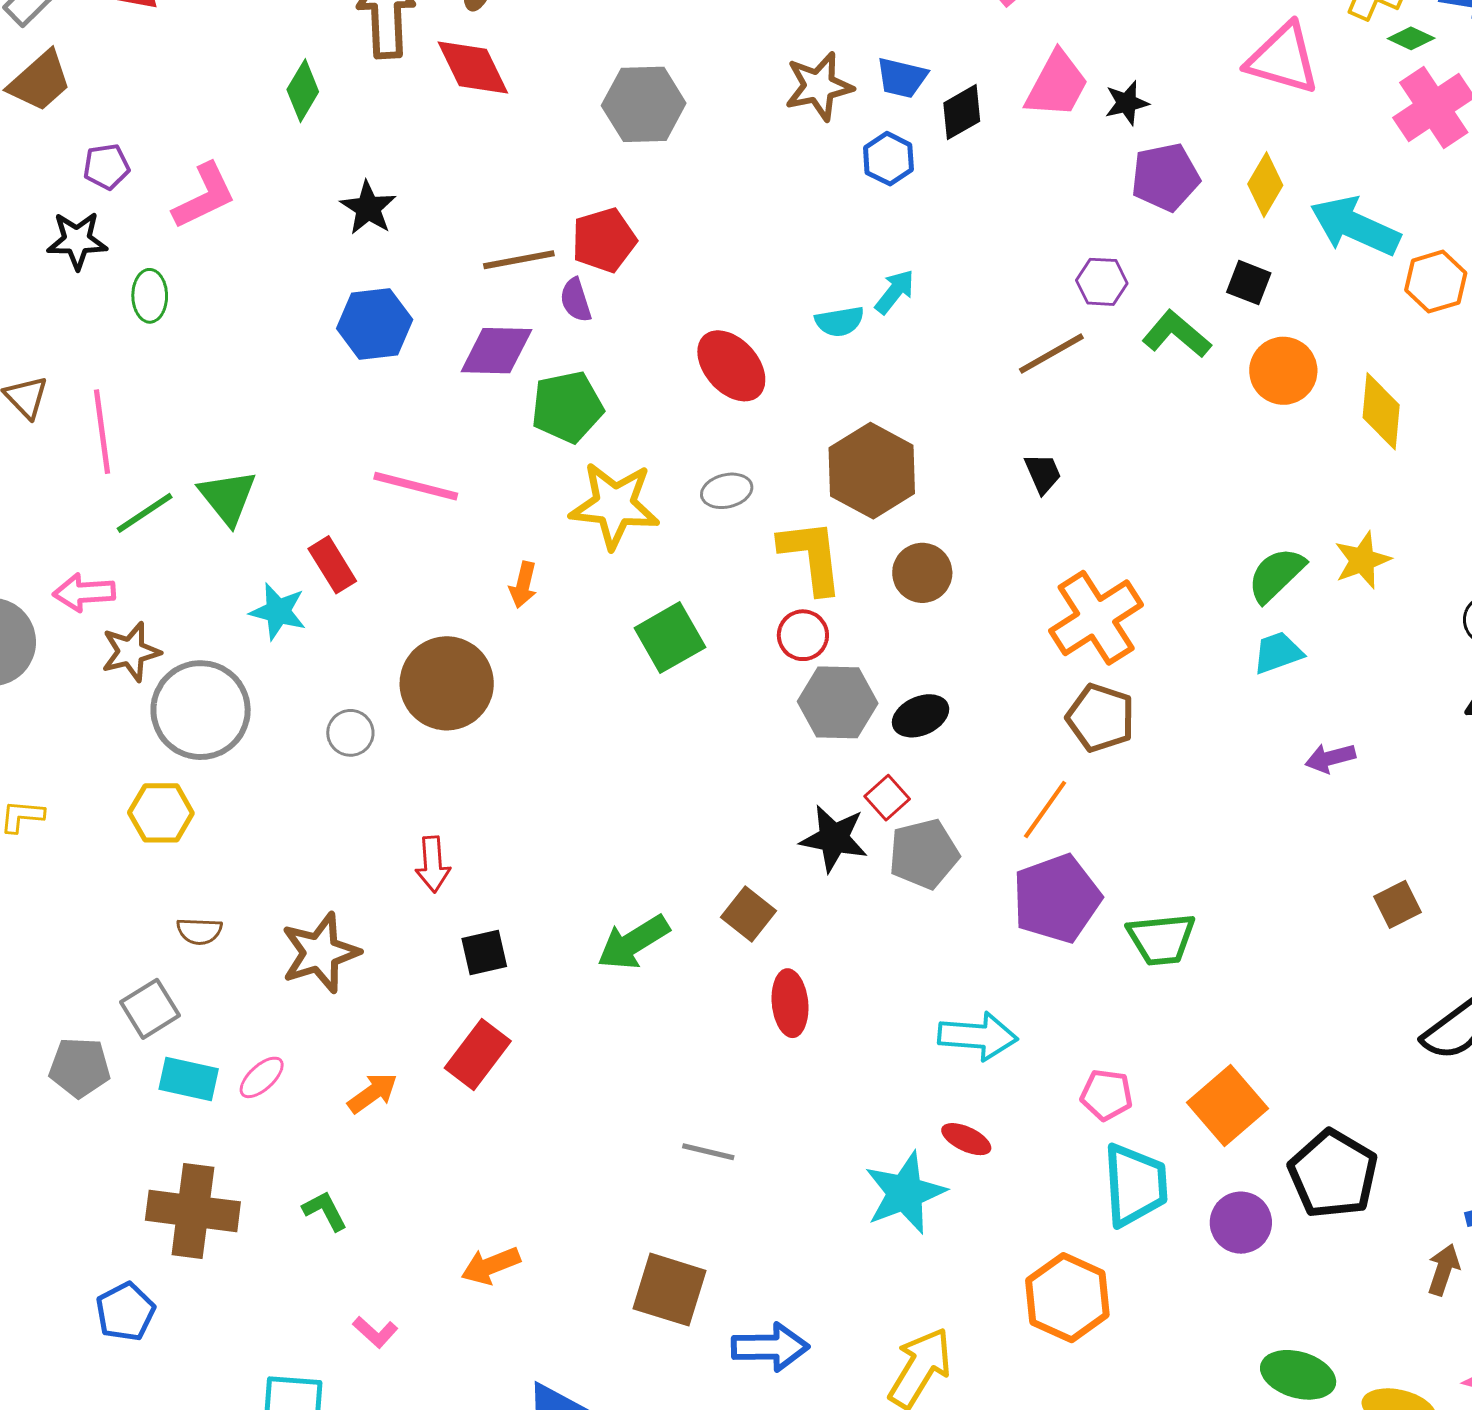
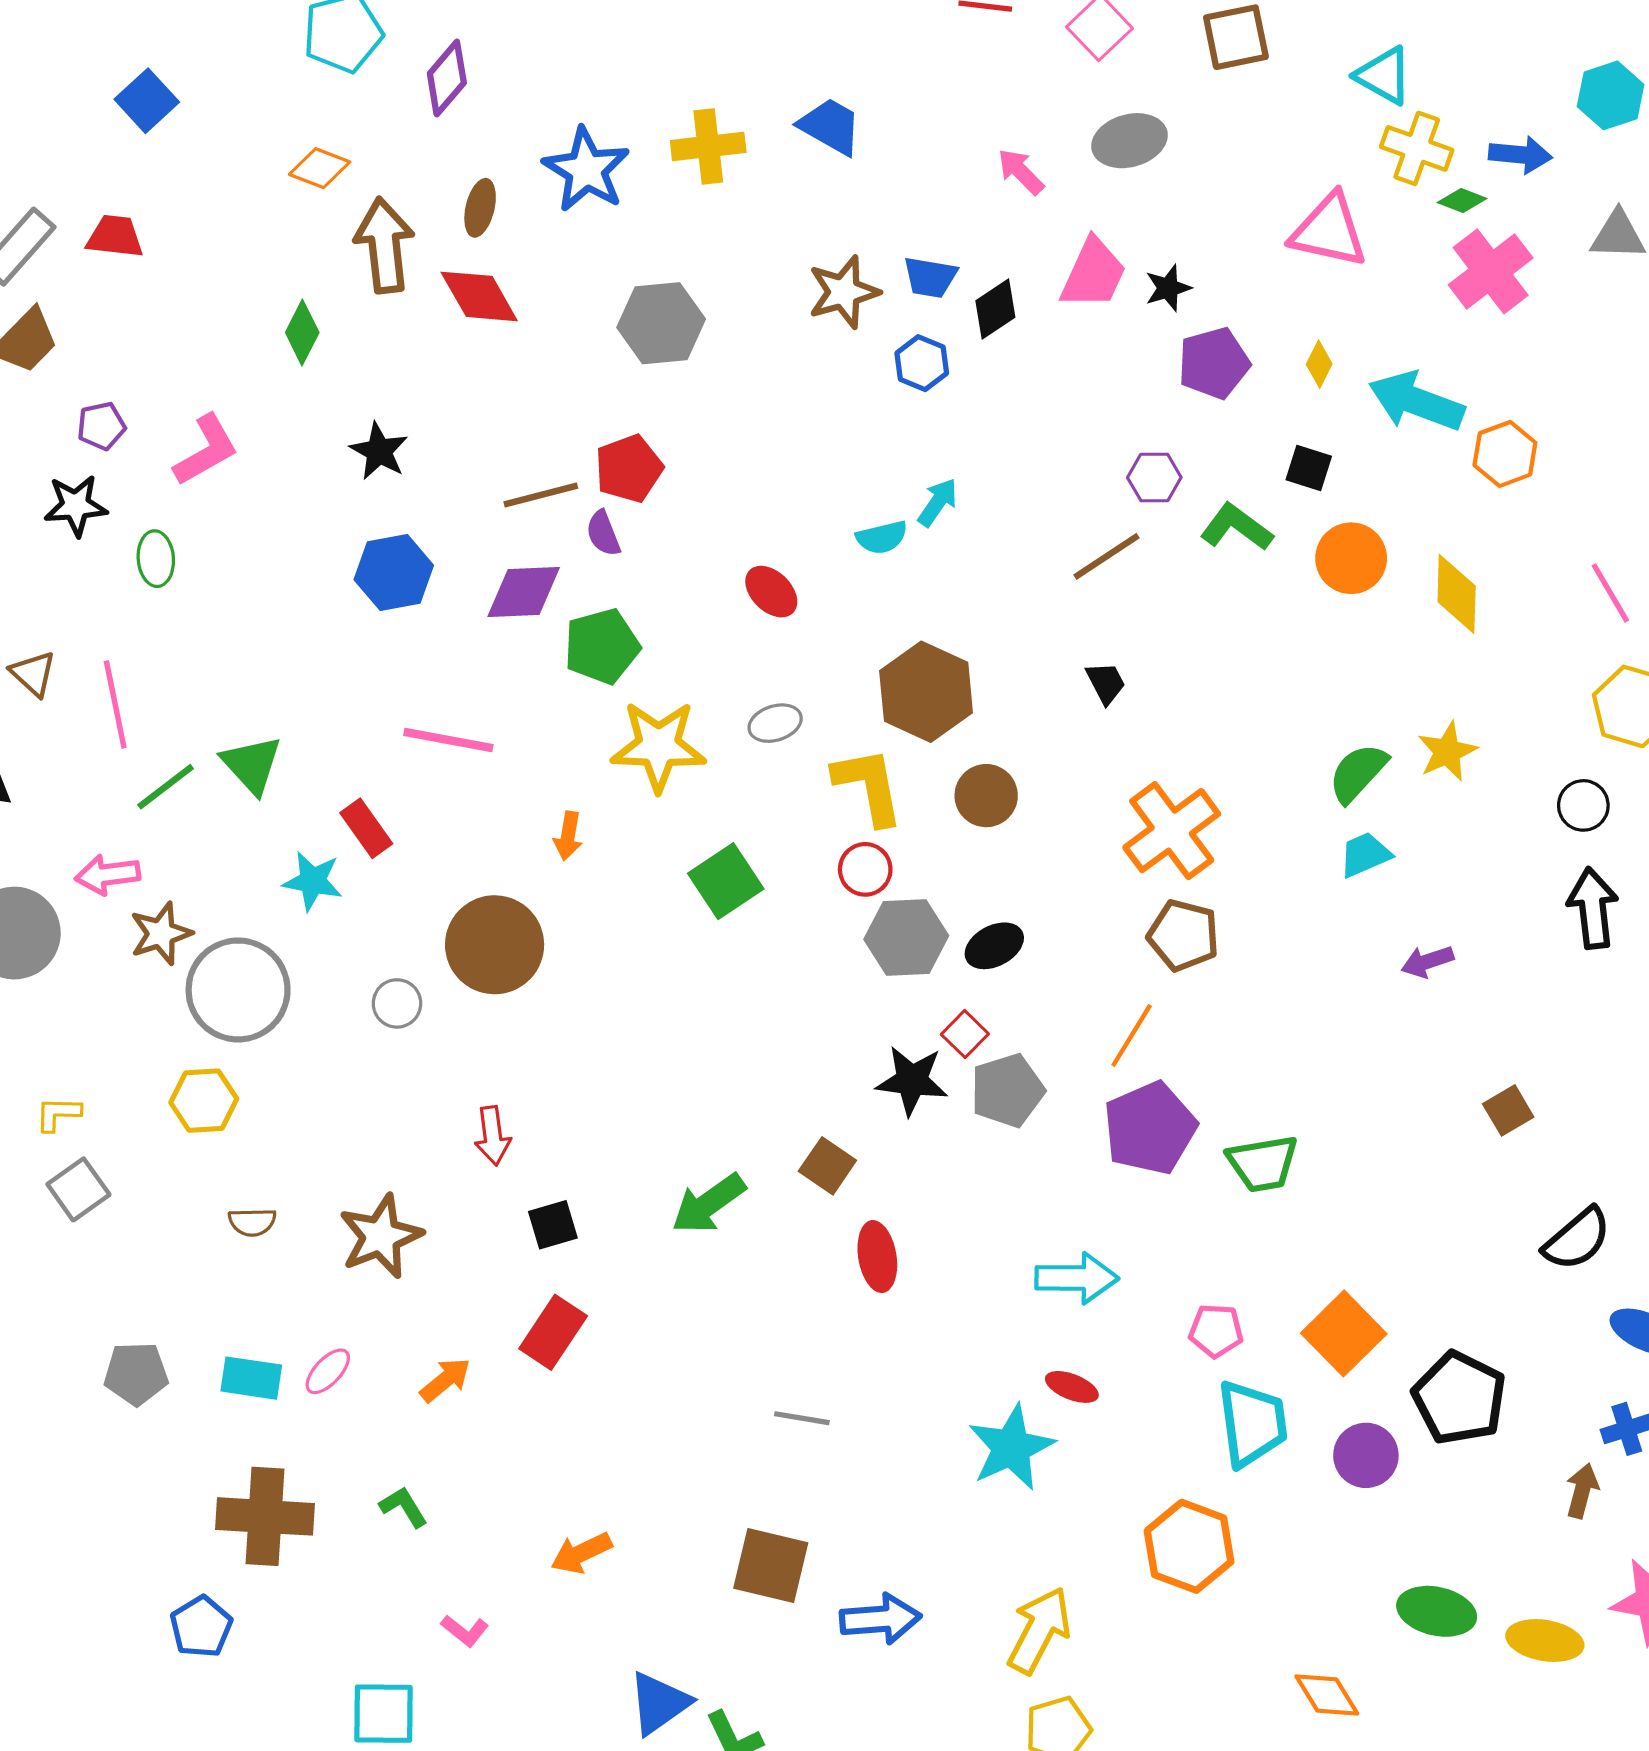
yellow diamond: (1265, 185) -> (1319, 364), size x0.7
red ellipse: (731, 366) -> (771, 592), size x0.7
gray square: (150, 1009) -> (78, 1189), moved

